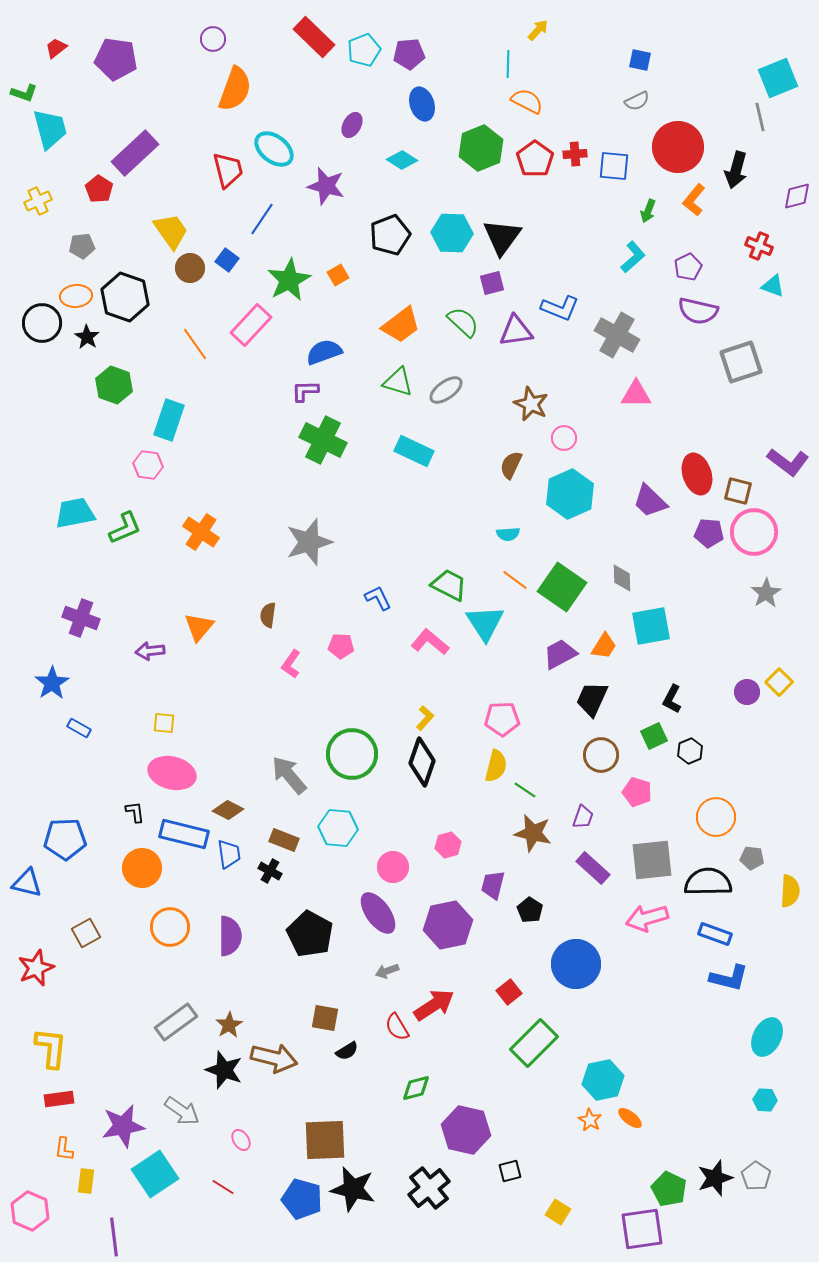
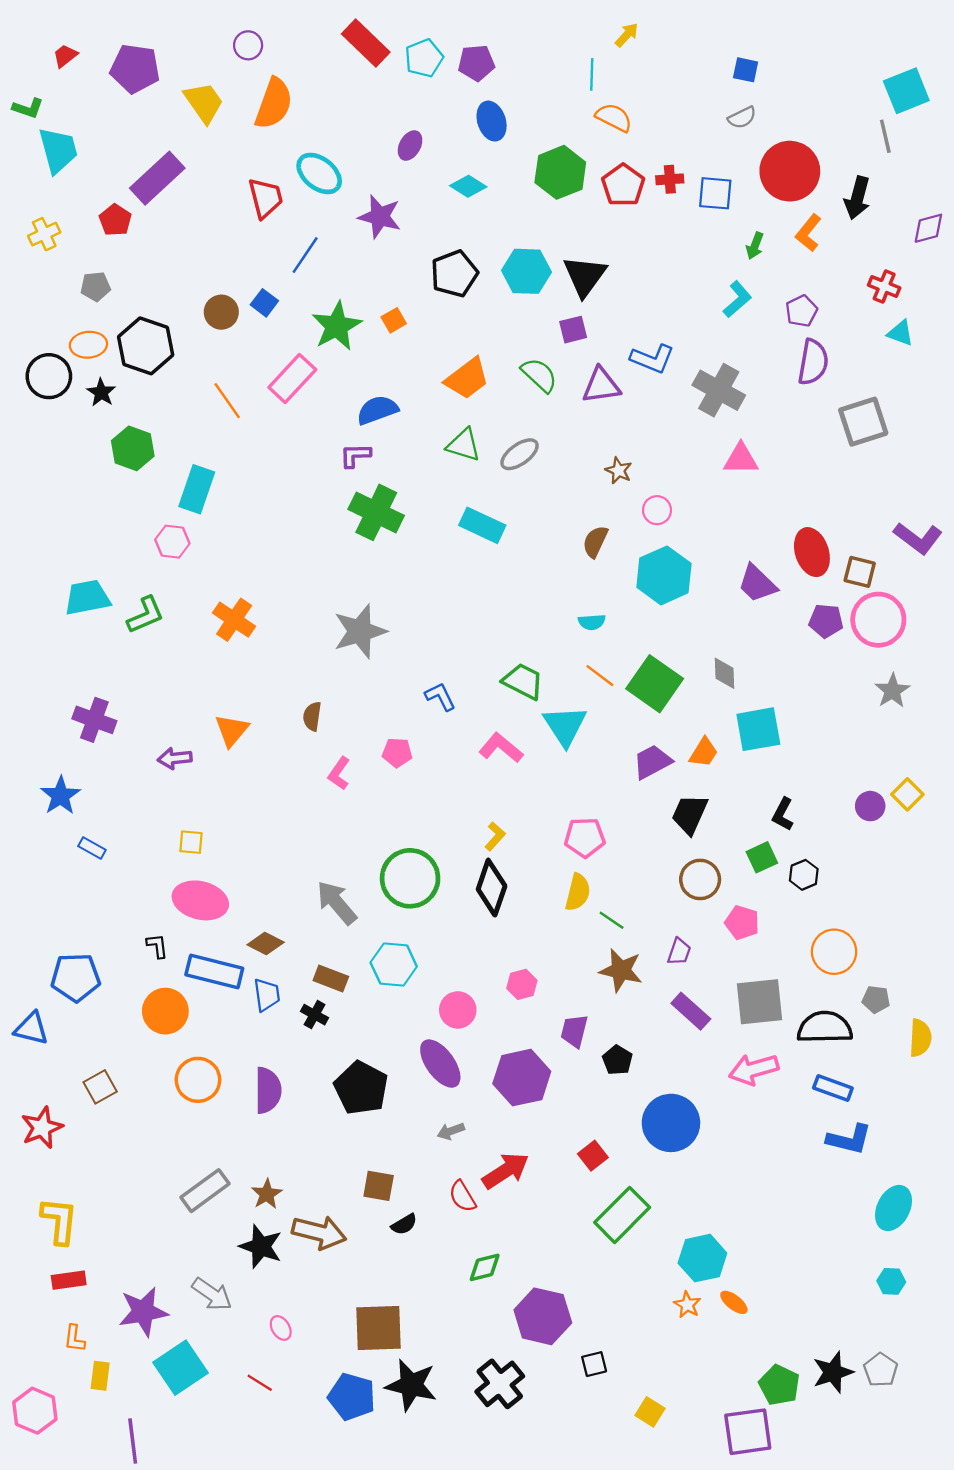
yellow trapezoid: (171, 231) -> (204, 102), moved
purple semicircle: (698, 311) -> (813, 362), turned -93
brown star: (531, 404) -> (619, 471), size x0.7

